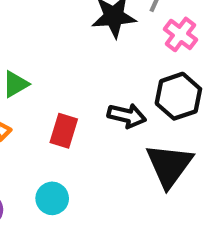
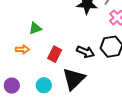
black triangle: (169, 165) -> (74, 79), moved

